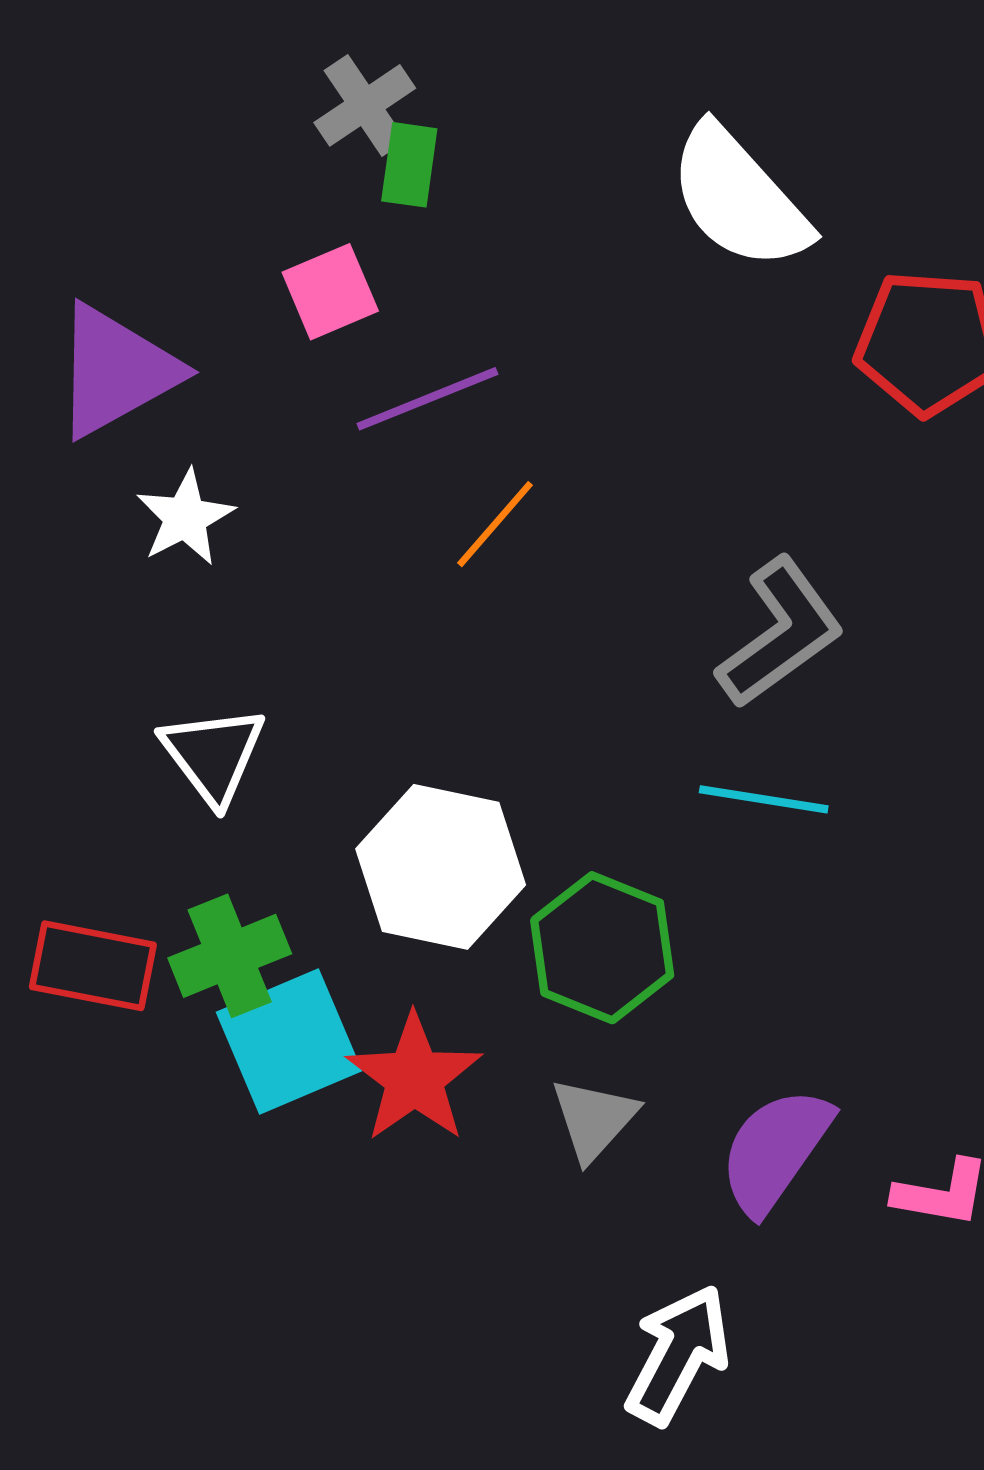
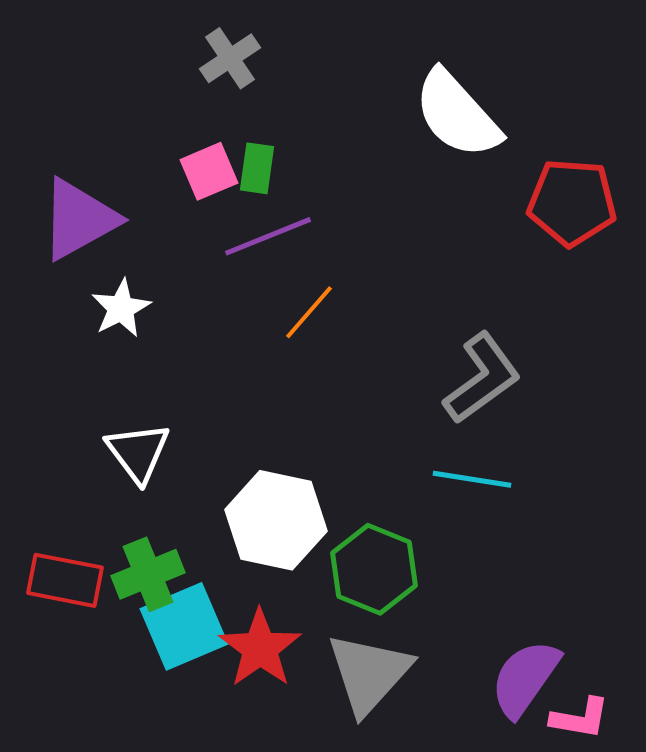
green rectangle: (409, 165) -> (257, 168), moved
gray triangle: (594, 1119) -> (369, 673), size x1.6
purple semicircle: (775, 1150) -> (525, 678), moved

